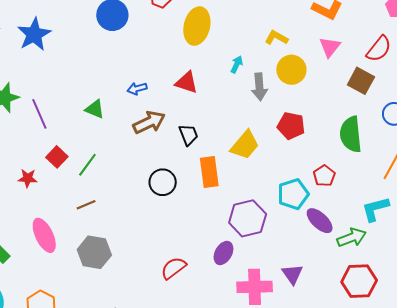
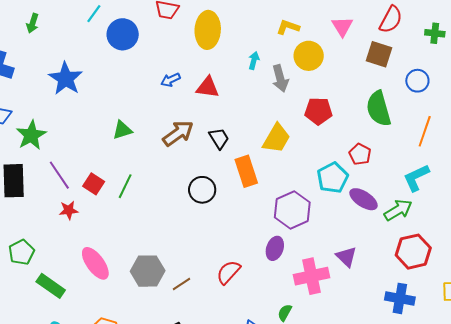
blue star: (34, 34) -> (66, 79), moved
blue arrow: (137, 89) -> (171, 80), moved
green triangle: (95, 109) -> (122, 130), turned -30
purple line: (39, 114) -> (59, 175), moved
brown line: (86, 205) -> (181, 284), moved

